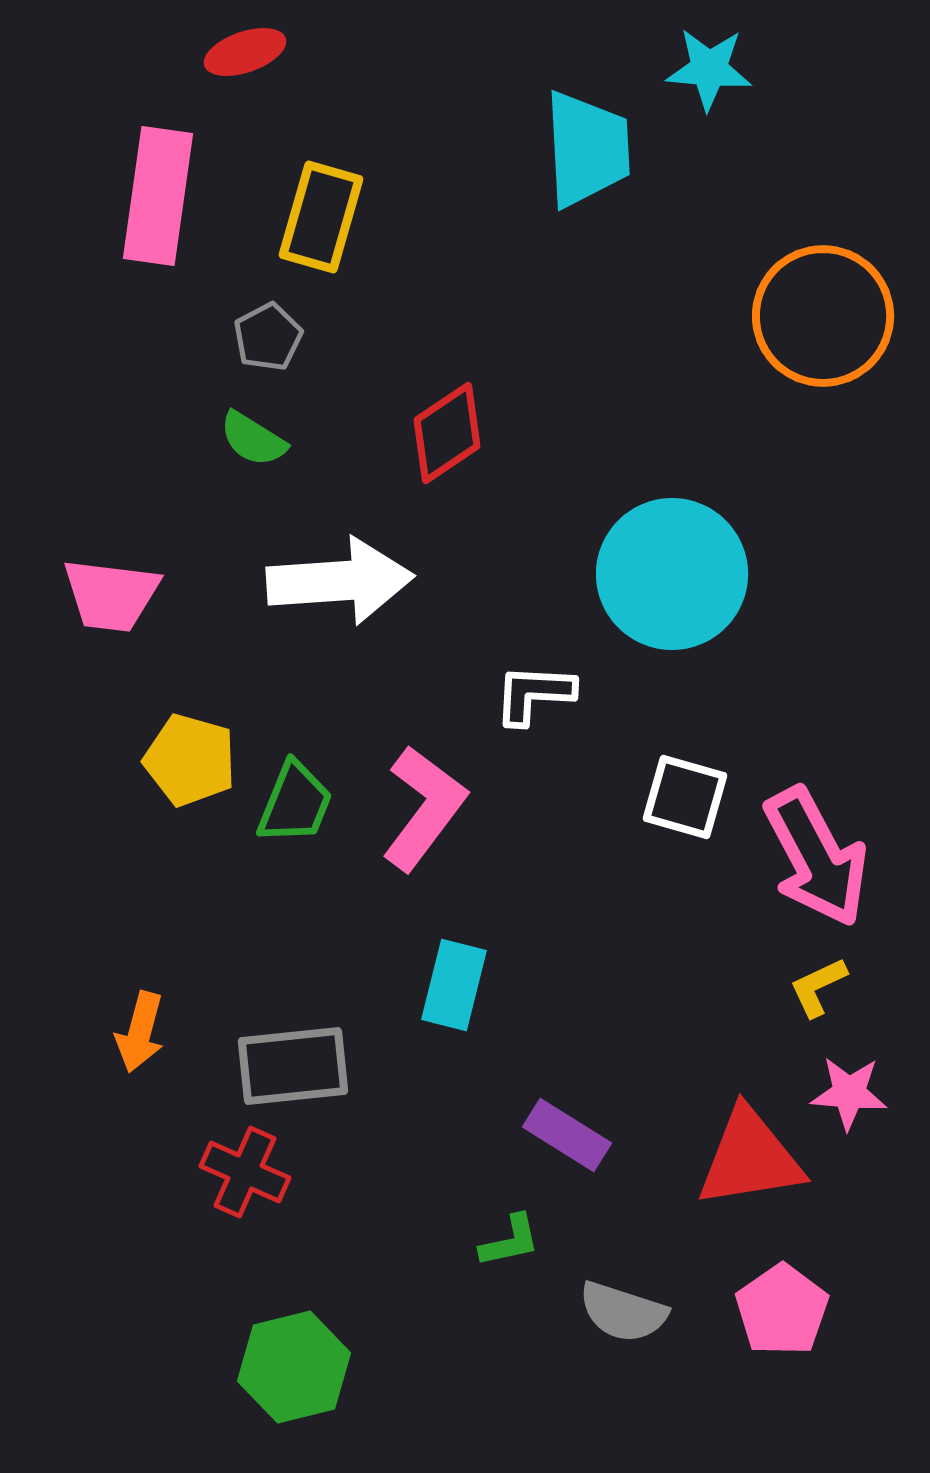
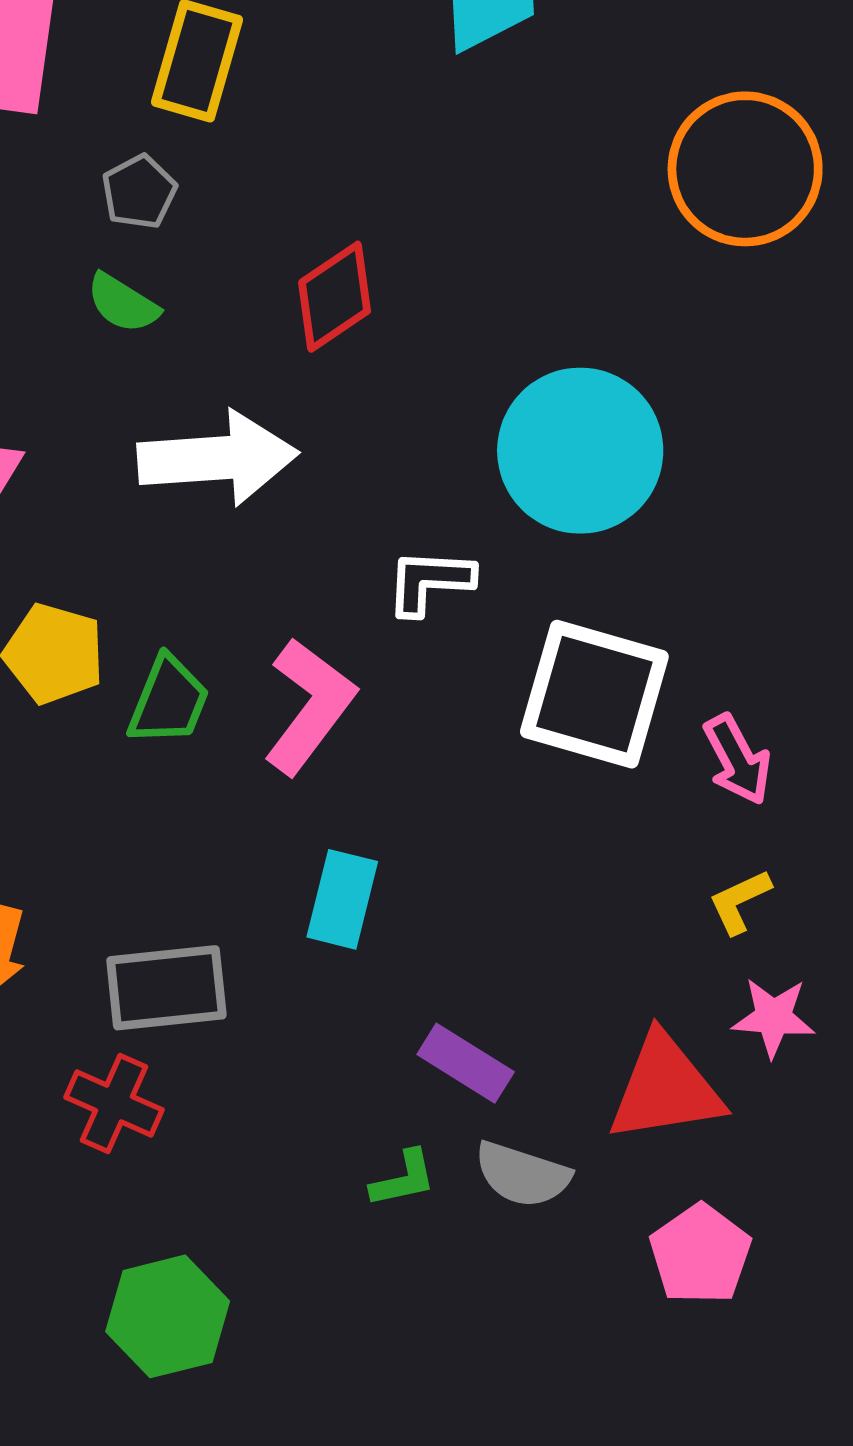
white square: (685, 797) -> (594, 694), size x1.6
pink arrow: (816, 857) -> (737, 760), size x0.6
gray semicircle: (623, 1312) -> (522, 1174), moved

